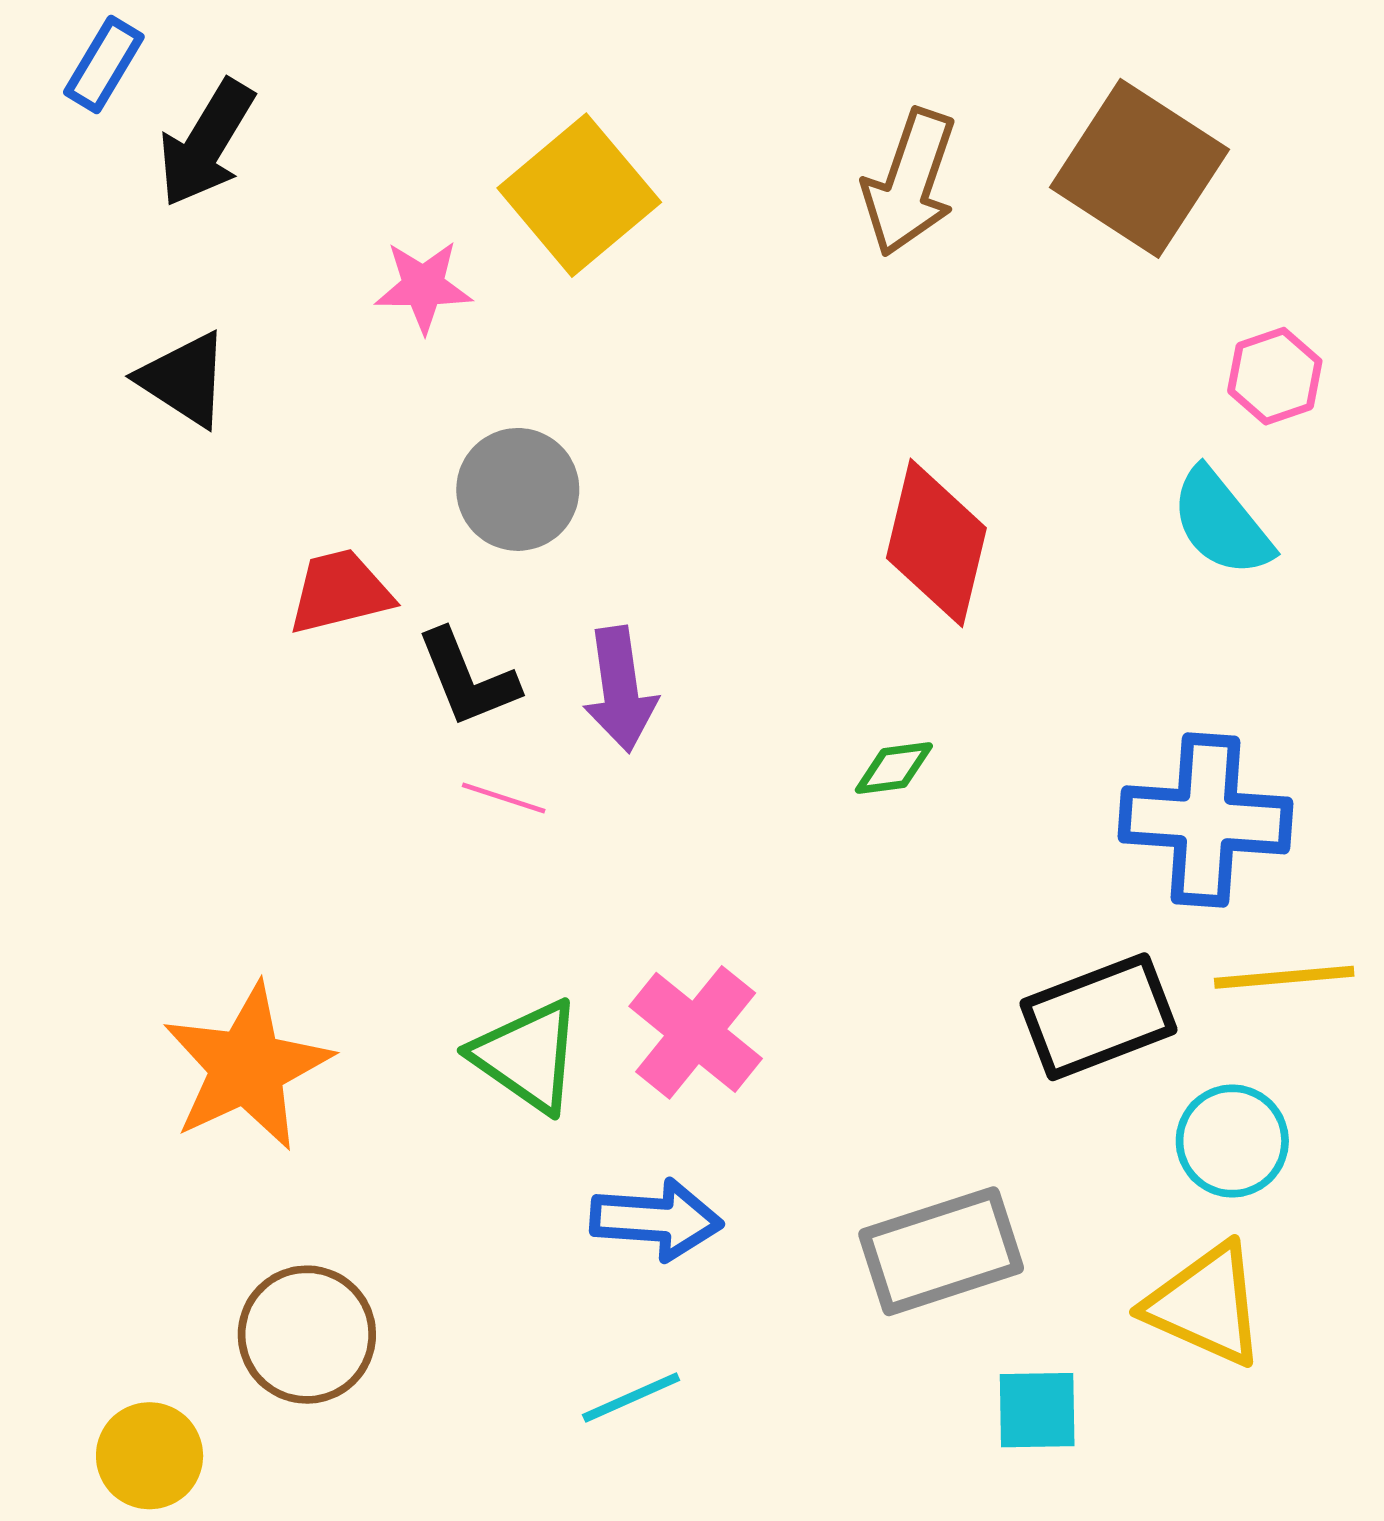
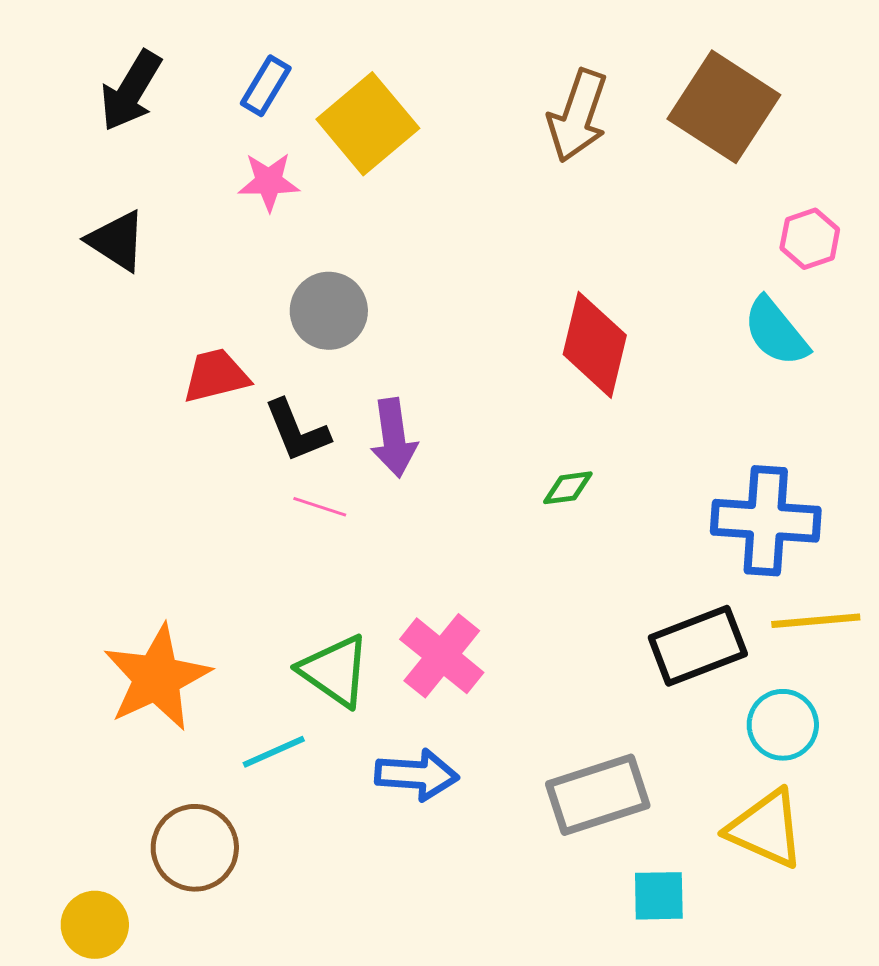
blue rectangle: (104, 65) -> (266, 86), moved
cyan line: (631, 1398) -> (274, 752), moved

